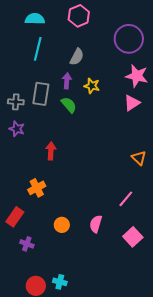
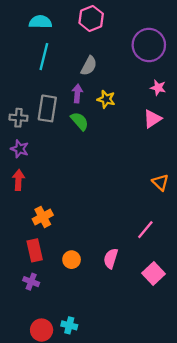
pink star: (137, 76) -> (158, 88), size x0.6
red arrow: (51, 151) -> (18, 180), moved
red rectangle: (15, 217) -> (35, 250), moved, turned -48

